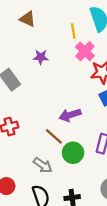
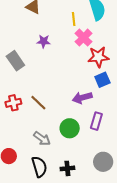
purple arrow: (70, 115) -> (82, 98), moved
brown line: (54, 136) -> (38, 103), moved

